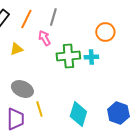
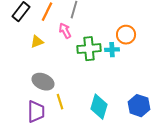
orange circle: (105, 32) -> (126, 35), moved

